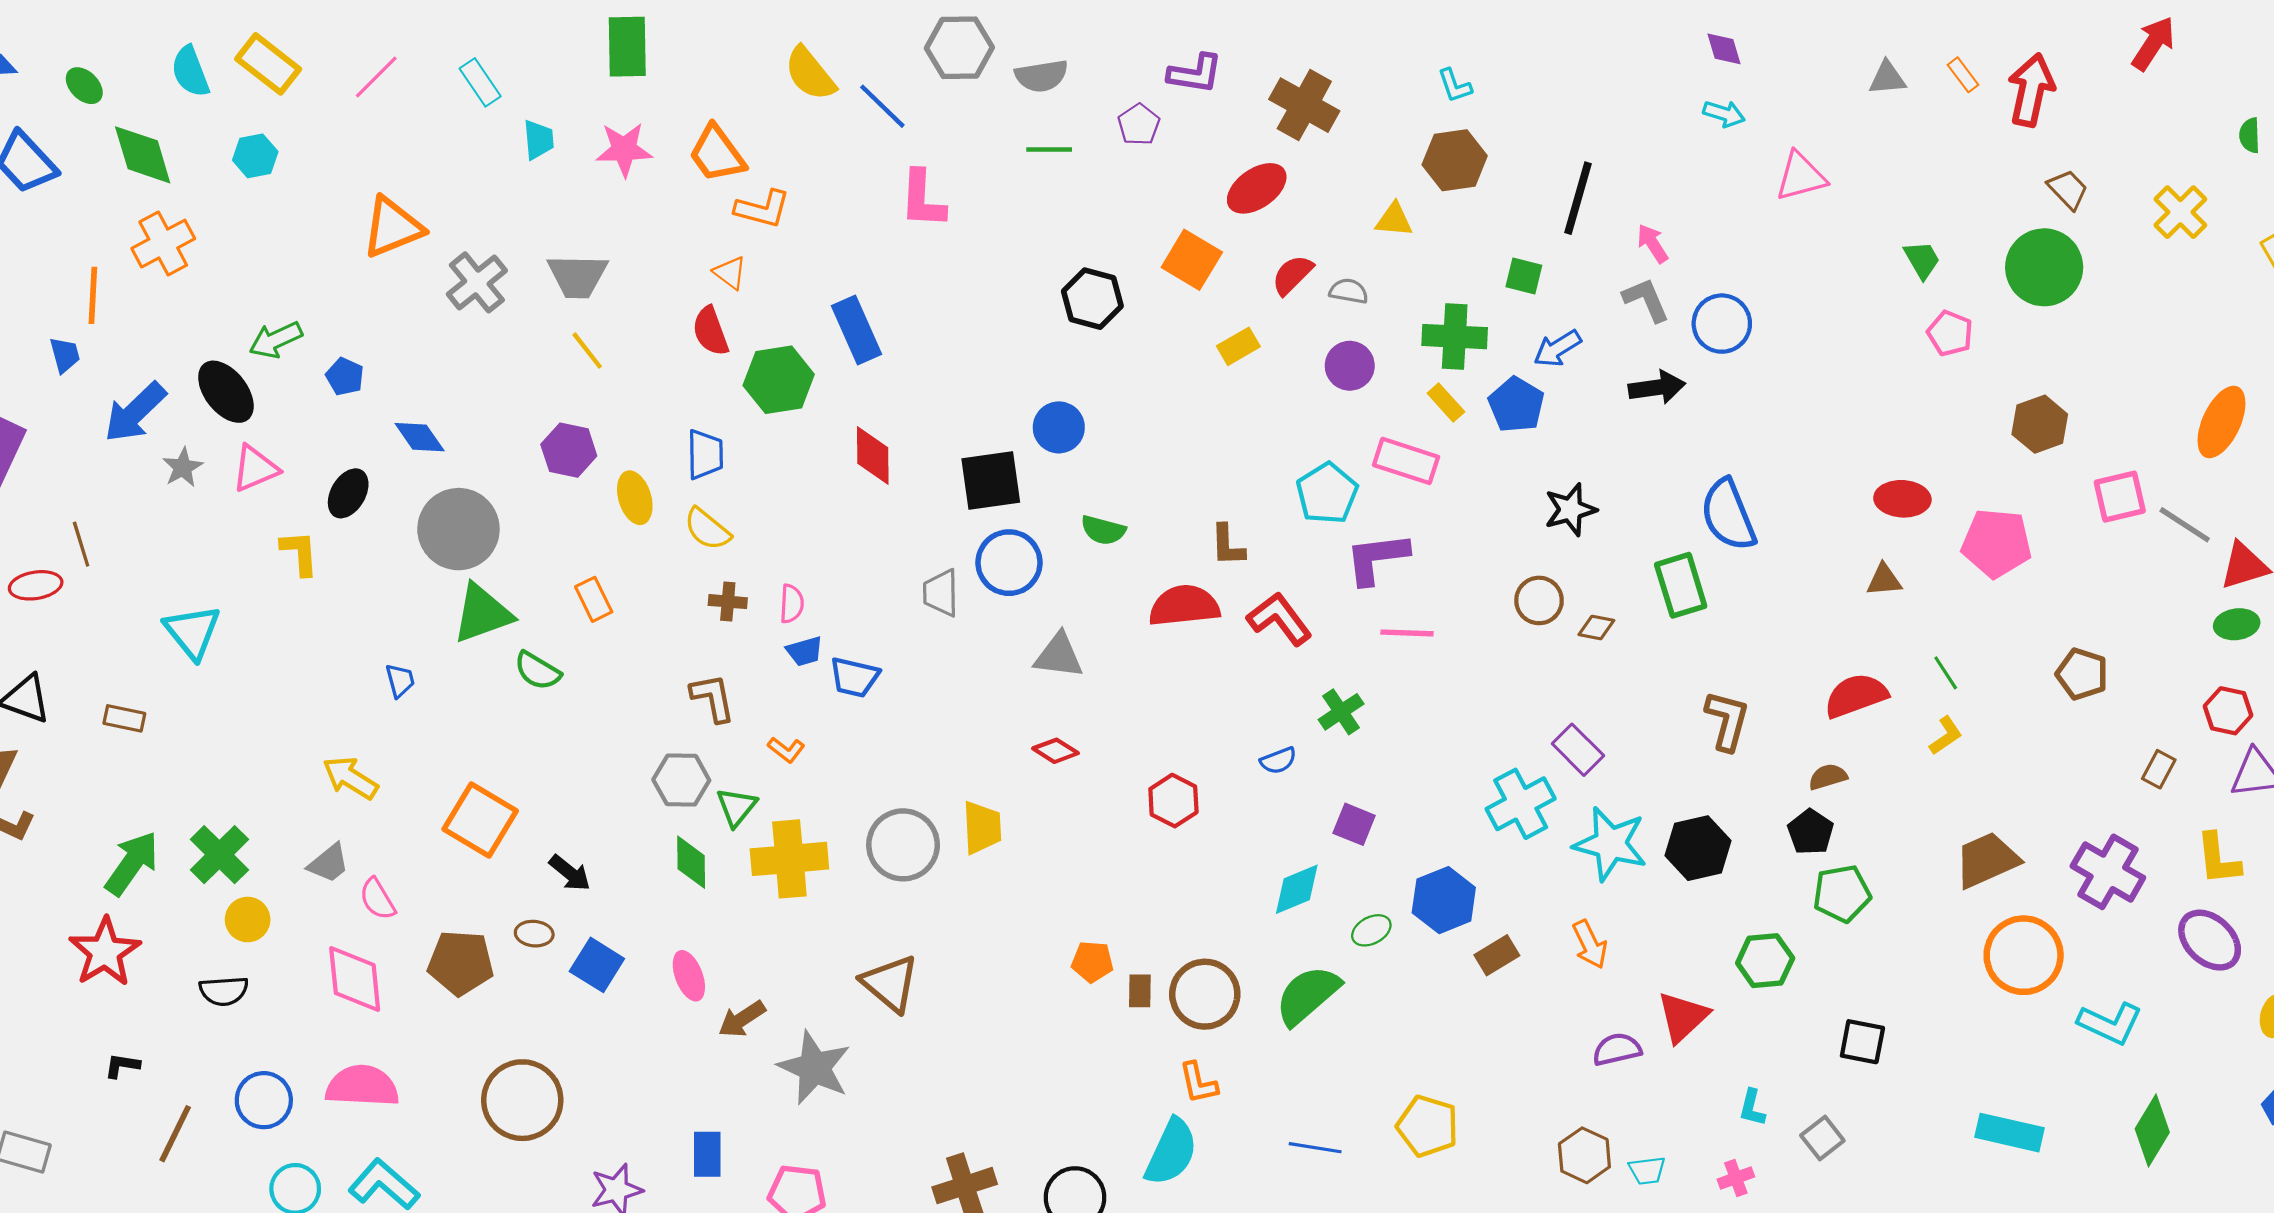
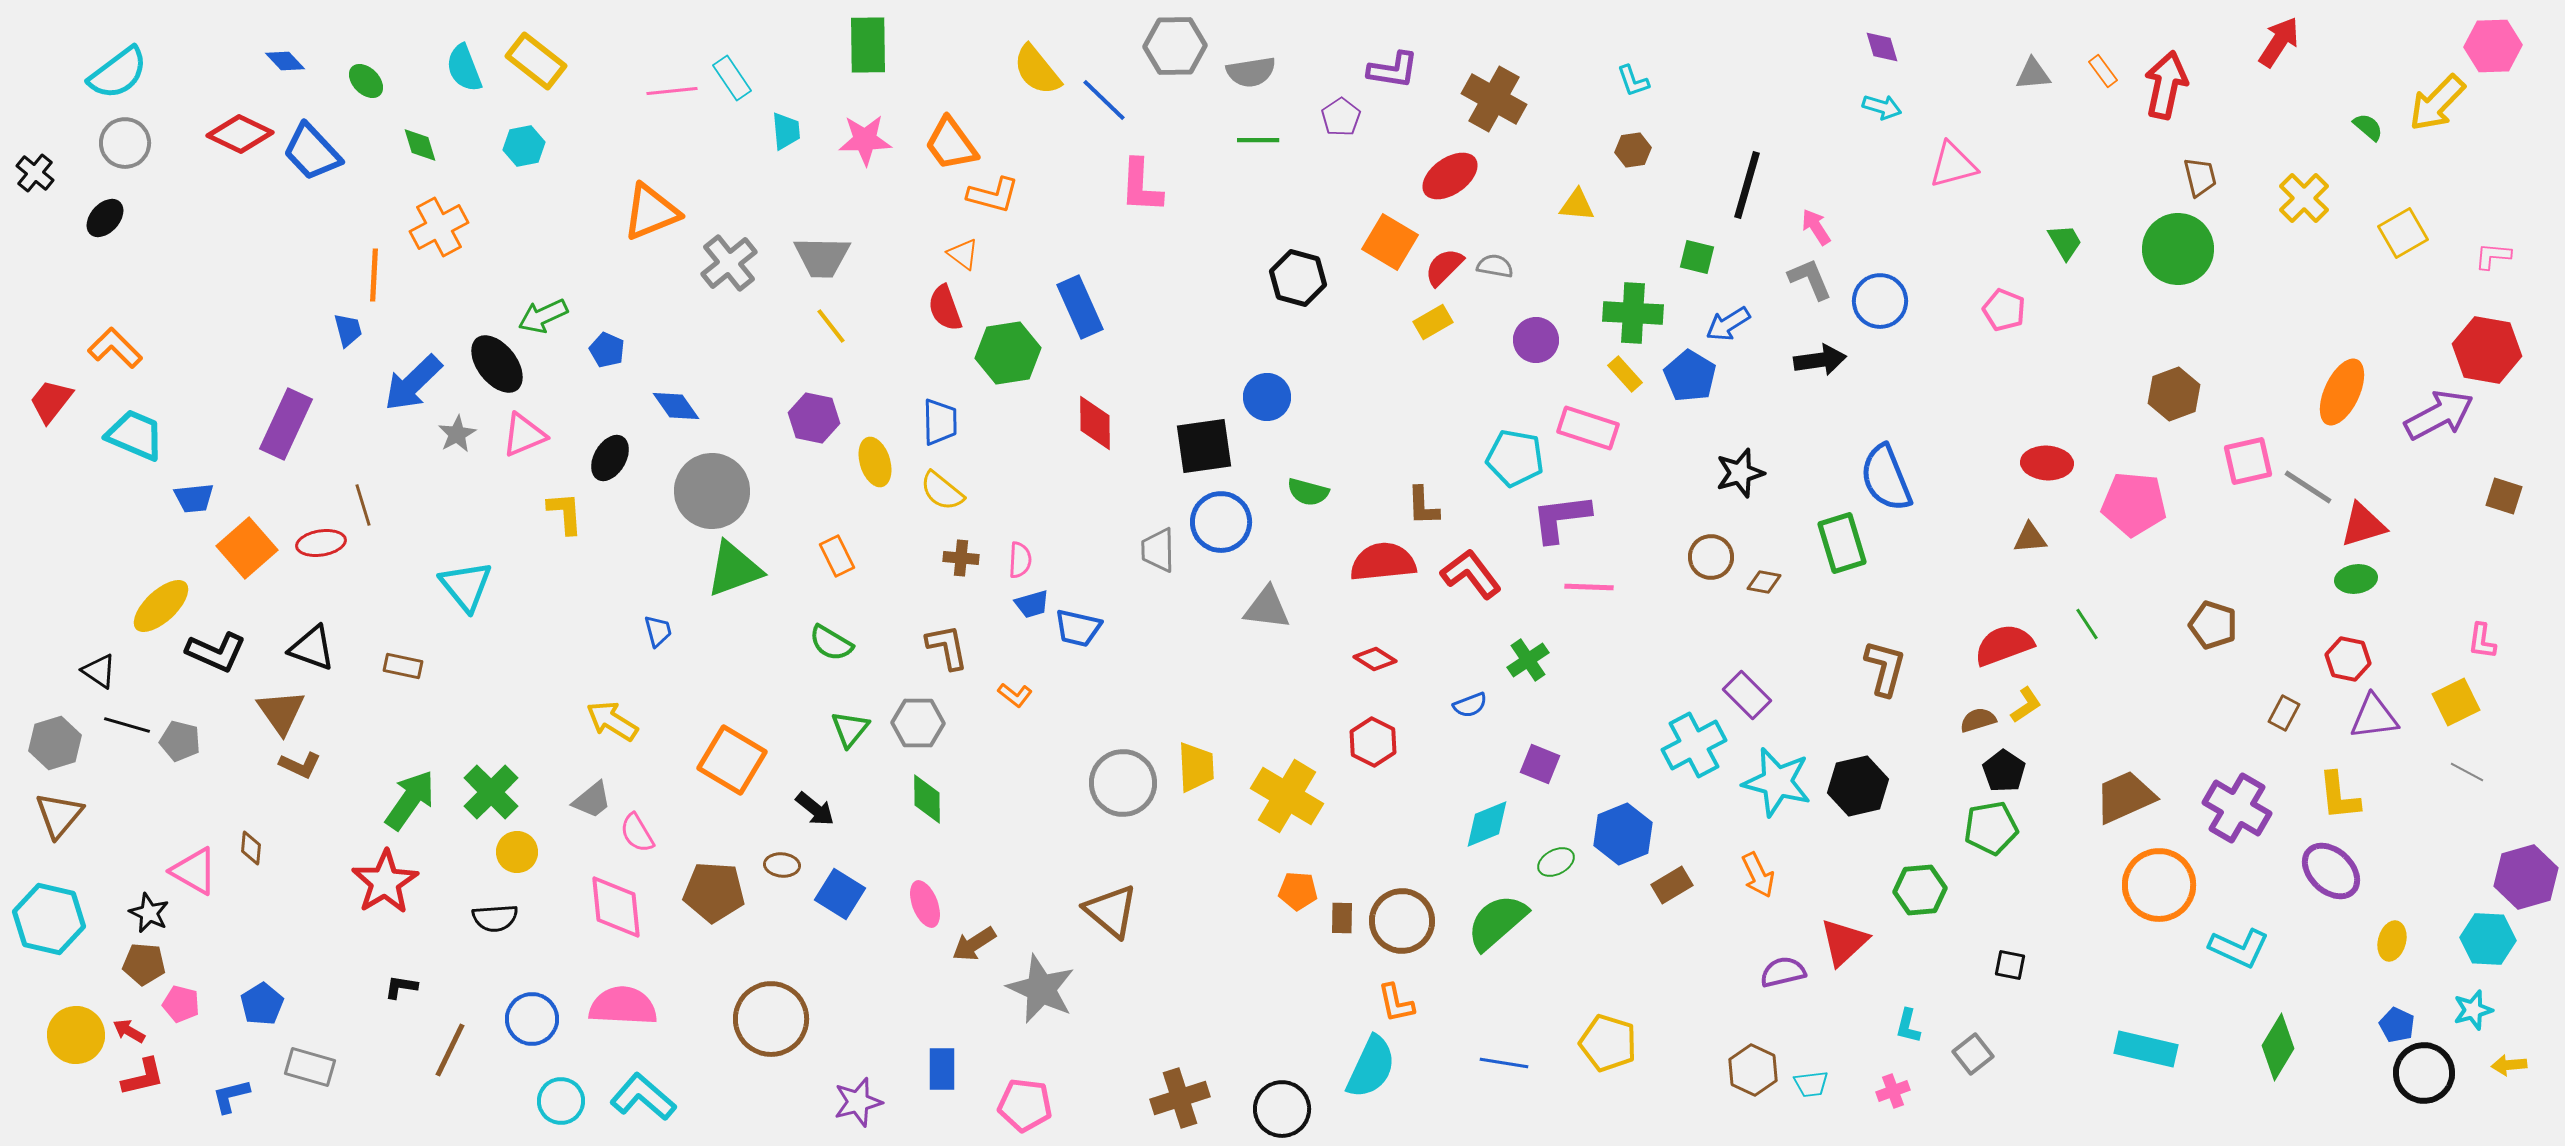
pink line: (376, 77) -> (672, 91), moved, turned 39
green semicircle: (2250, 135) -> (2368, 127), turned 132
green diamond: (143, 155) -> (420, 145), size x0.6
brown hexagon: (1455, 160) -> (1633, 150), size x0.6
brown trapezoid: (2068, 189) -> (2200, 177), turned 30
red semicircle: (1292, 275) -> (1444, 267), moved
gray semicircle: (1349, 291) -> (1495, 266), moved
pink pentagon: (1950, 333) -> (2004, 310), moved
cyan pentagon: (1327, 493) -> (1515, 458), turned -30
green semicircle: (537, 671) -> (831, 643), moved
yellow L-shape: (1946, 736) -> (2026, 705), moved
red diamond: (1056, 751) -> (1375, 659), moved
green triangle: (736, 807) -> (850, 729), moved
black pentagon: (1810, 832) -> (2004, 771), moved
yellow cross: (789, 859) -> (1287, 796), moved, turned 36
black square: (1862, 1042) -> (2010, 965), size x0.7

